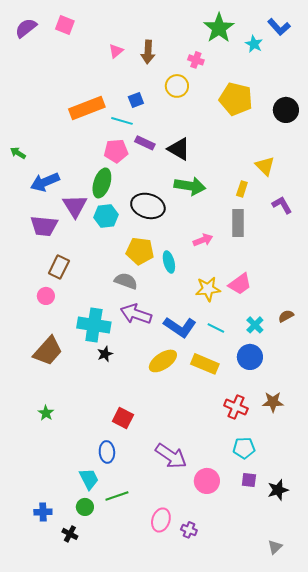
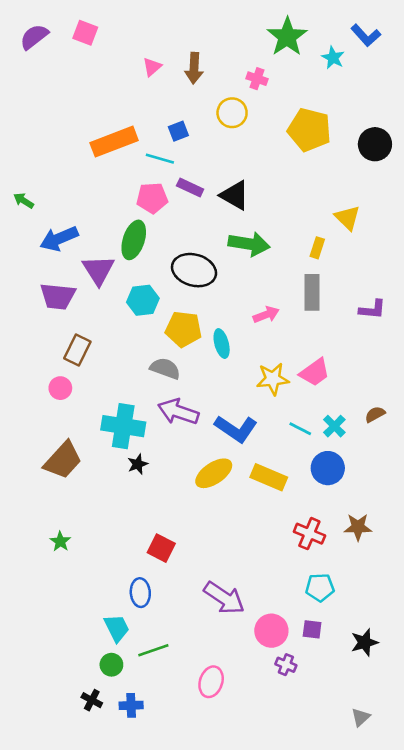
purple L-shape: (282, 205) -> (372, 309), moved, turned 125
cyan hexagon: (106, 216) -> (143, 300), moved
cyan line: (216, 328) -> (300, 429), moved
purple square: (249, 480) -> (312, 629), moved
blue cross: (43, 512) -> (131, 705), moved
purple cross: (189, 530) -> (286, 665), moved

